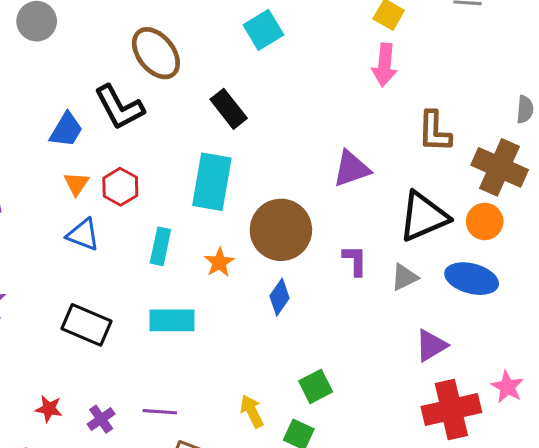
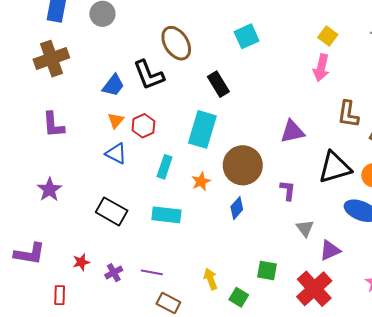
gray triangle: (404, 277) -> (305, 228), moved, turned -48
green square: (316, 386) -> (267, 271), moved, turned 30
red star: (49, 409) -> (81, 262), turned -30
red cross: (451, 410) -> (314, 289), moved, turned -36

